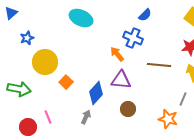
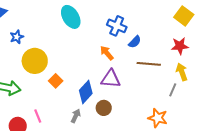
blue semicircle: (145, 15) -> (135, 42), moved
cyan ellipse: (81, 18) -> (71, 17), turned 35
blue cross: (133, 38) -> (117, 26), moved
gray line: (183, 99) -> (173, 90), moved
brown circle: (128, 109) -> (104, 108), moved

